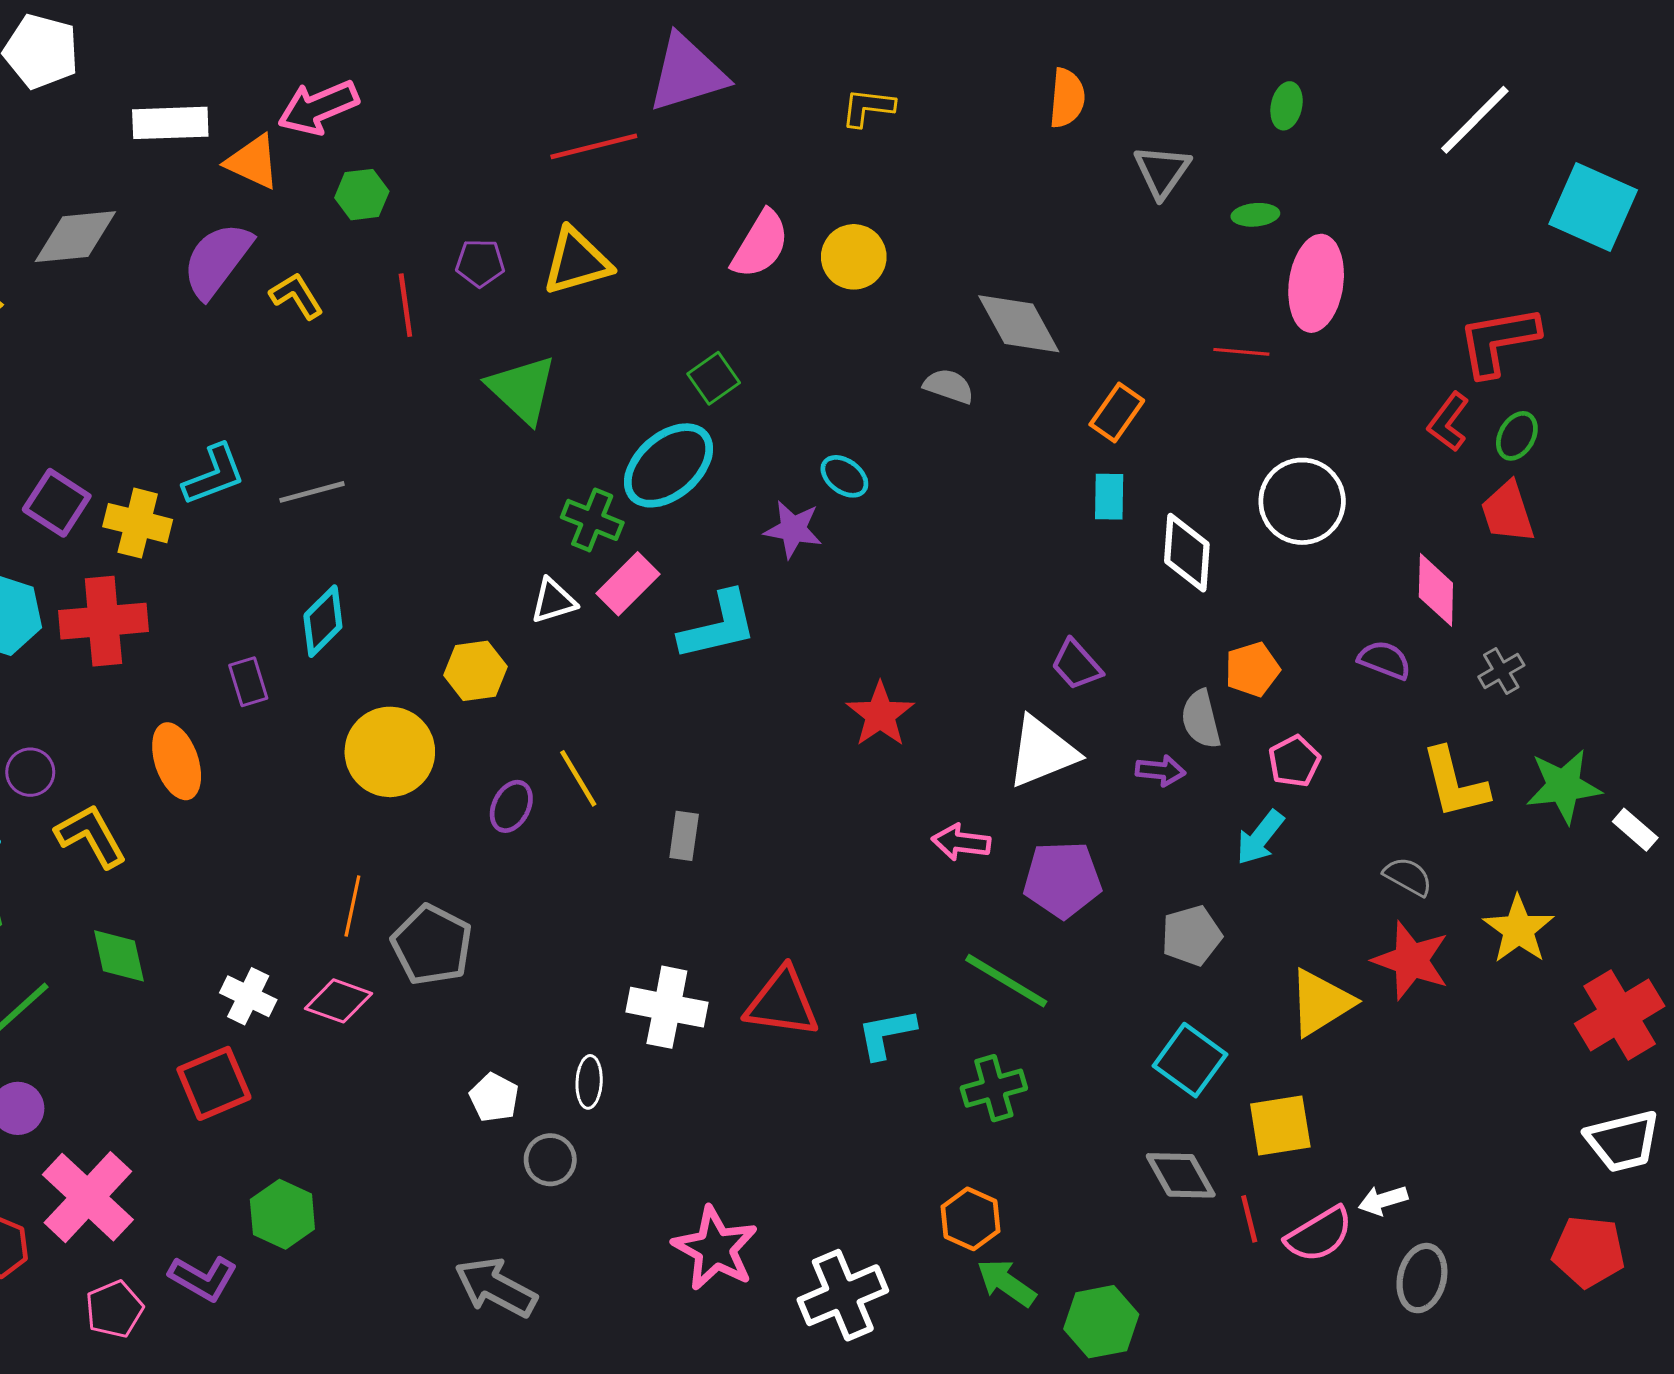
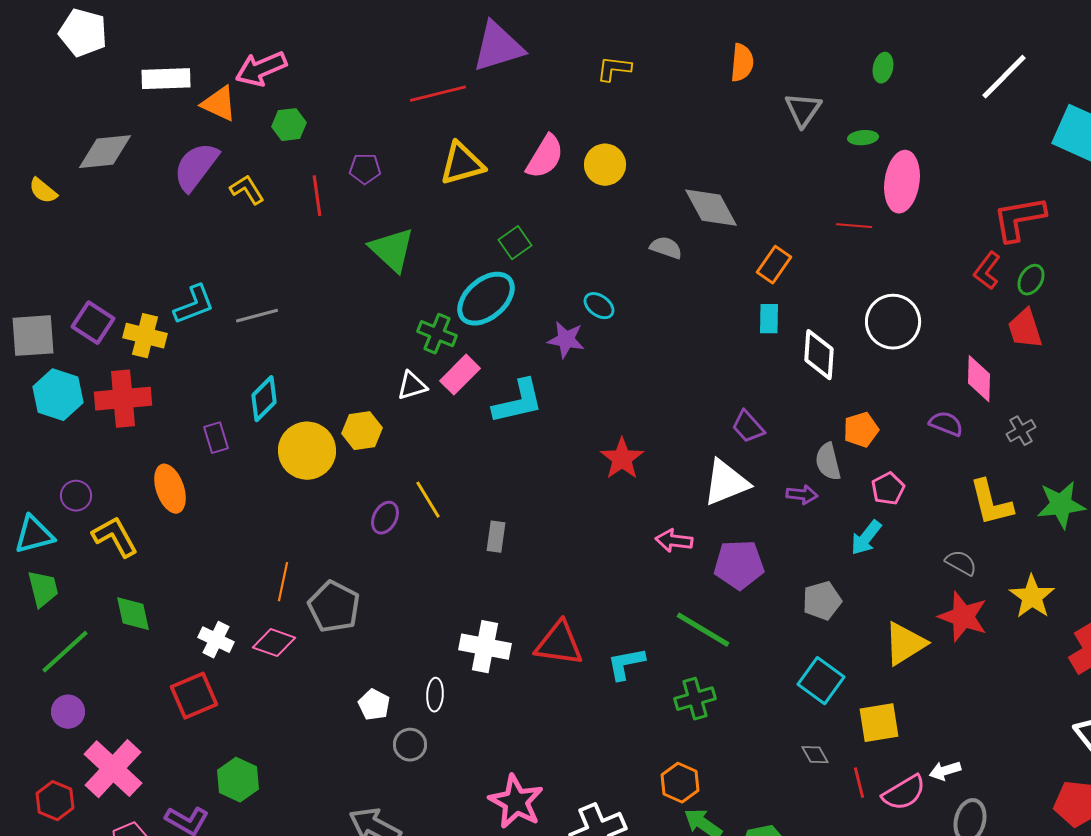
yellow triangle: (577, 262) -> (462, 164), moved
yellow circle: (390, 752) -> (307, 451), moved
gray diamond: (1181, 1175) -> (815, 755), size x0.6

